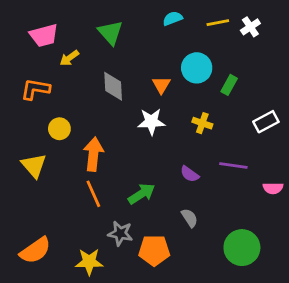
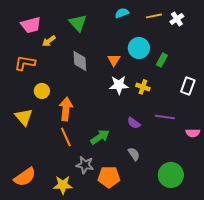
white star: (151, 122) -> (119, 85), moved
white rectangle: (266, 122) -> (188, 86), turned -42

